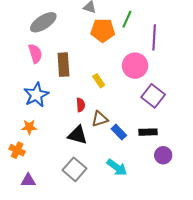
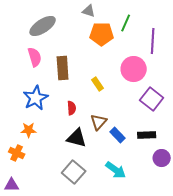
red semicircle: (81, 105) -> (72, 108), moved
brown triangle: (100, 119) -> (99, 122), turned -30
purple triangle: (28, 180) -> (12, 185), moved

